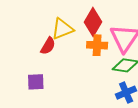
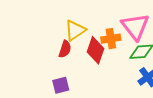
red diamond: (93, 22) -> (96, 50), moved

